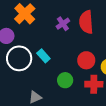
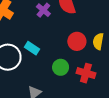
red cross: (94, 84) -> (86, 73), moved, turned 30

